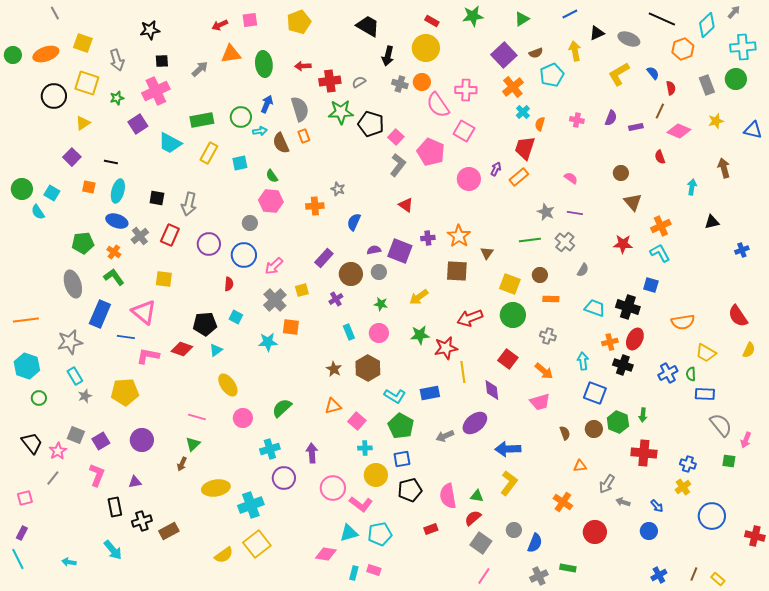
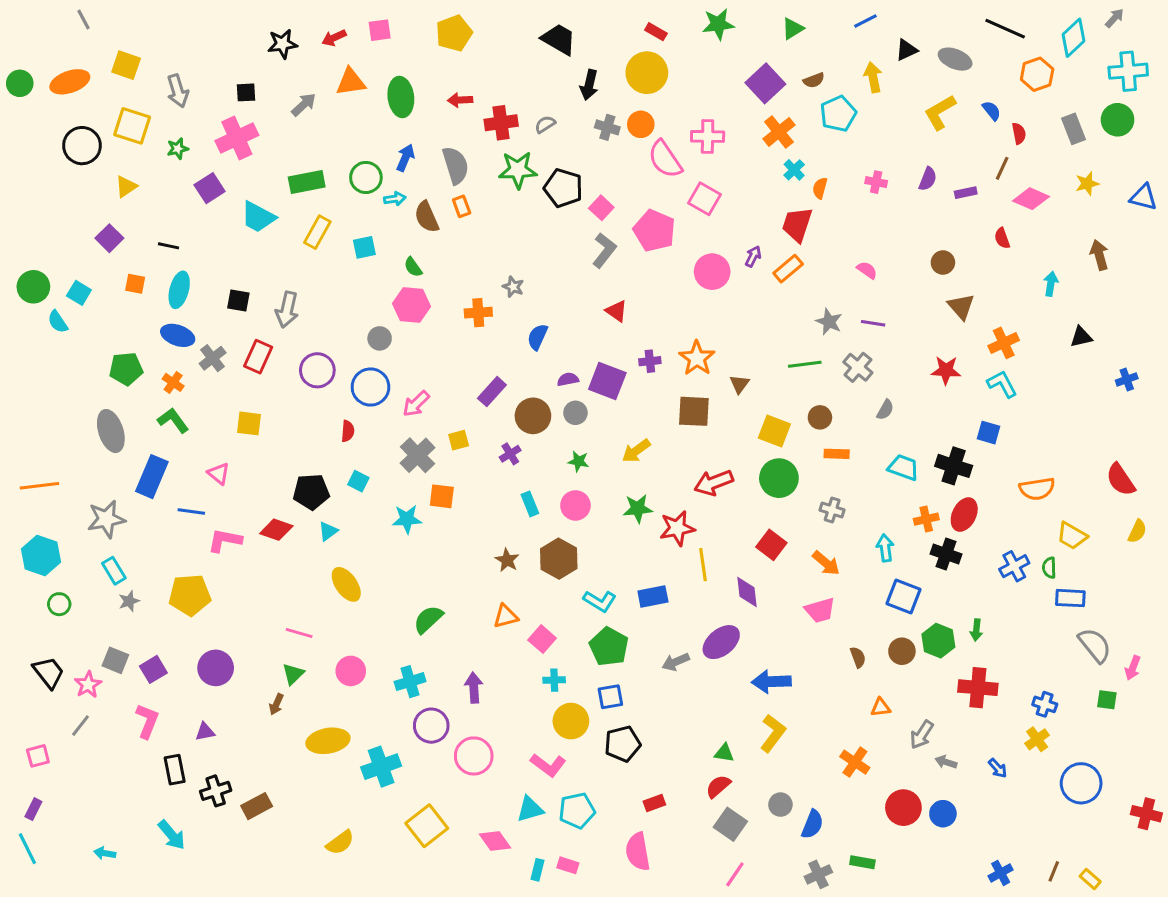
black star: (150, 30) -> (282, 44), moved
pink triangle: (144, 312) -> (219, 474), size x0.6
pink circle: (243, 418) -> (351, 671), moved
pink circle: (333, 488) -> (474, 756), moved
pink semicircle: (448, 496) -> (638, 852), moved
blue circle: (649, 531) -> (943, 814), moved
yellow square: (257, 544) -> (427, 826), moved
pink diamond: (326, 554) -> (495, 841), turned 45

